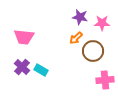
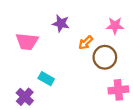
purple star: (80, 17) -> (61, 23), moved
purple cross: (22, 67) -> (25, 97), moved

